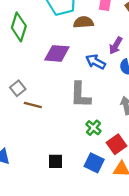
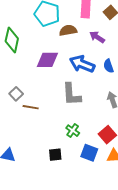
purple arrow: (116, 45) -> (97, 37), moved, turned 98
blue arrow: (96, 62) -> (82, 64), size x1.4
green cross: (93, 128) -> (73, 131), moved

